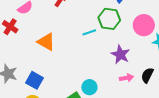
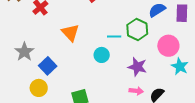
purple star: (120, 54) -> (137, 67), turned -30
cyan circle: (89, 87) -> (102, 55), moved

